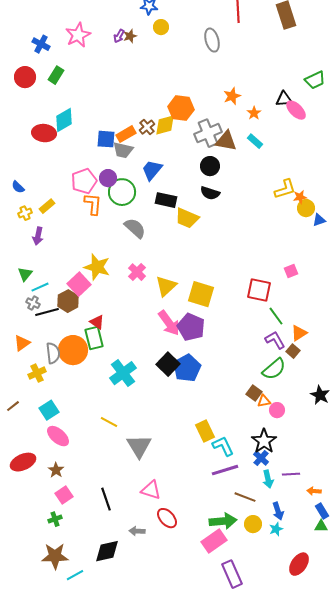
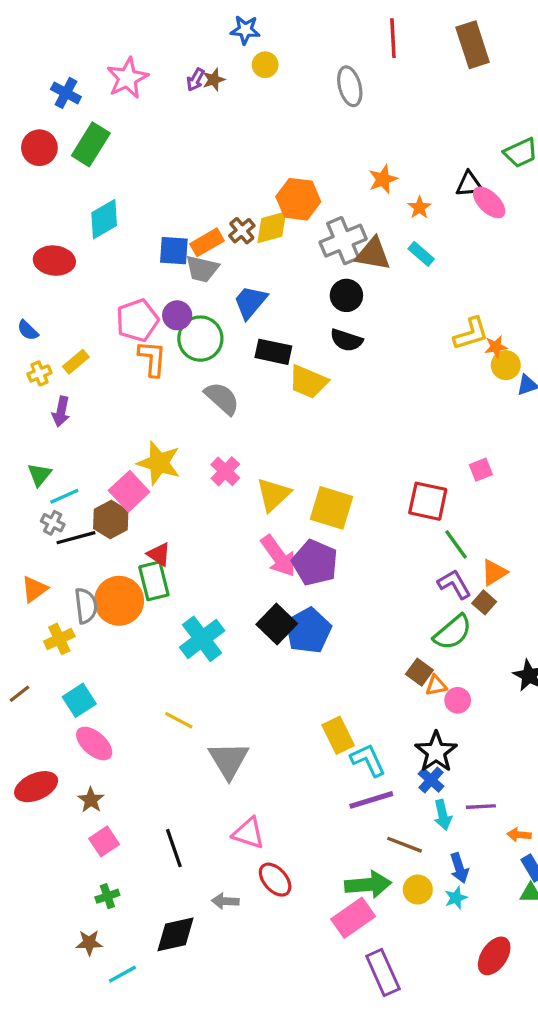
green rectangle: (56, 75) -> (91, 144), size x1.4
red ellipse: (44, 133) -> (54, 261), moved
green cross: (55, 519) -> (107, 896), moved
brown star: (55, 556) -> (89, 943), size x0.6

